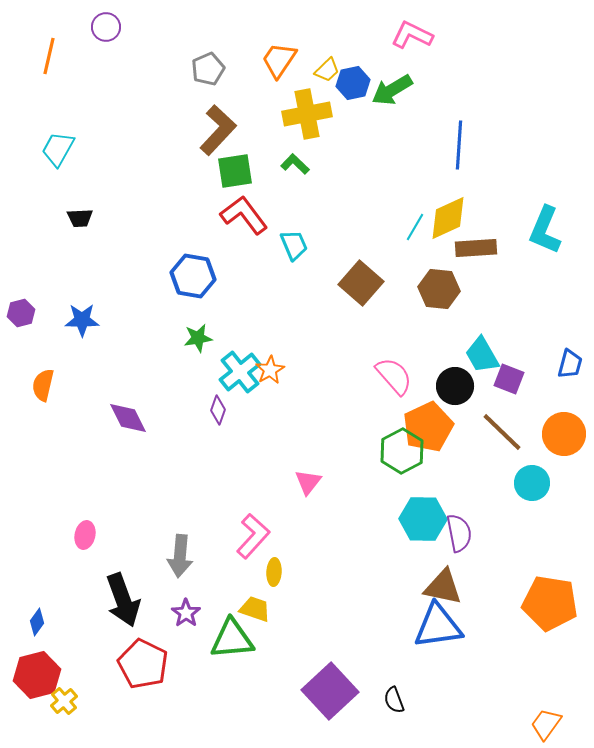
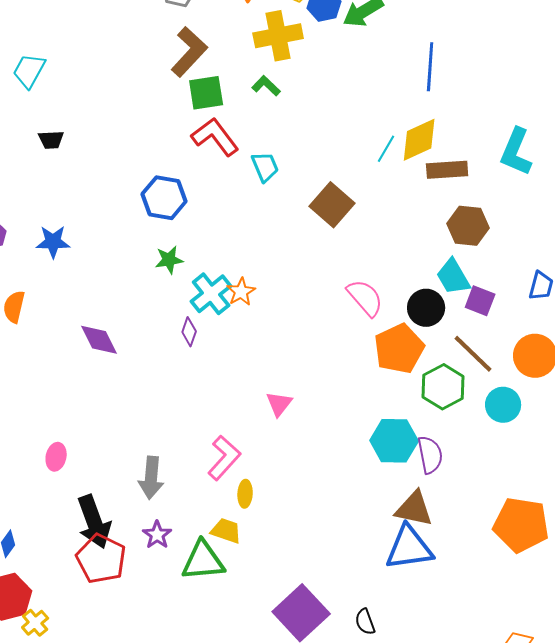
brown hexagon: (439, 289) -> (468, 226), moved
green hexagon: (402, 451) -> (443, 387), moved
red pentagon: (143, 664) -> (101, 559), moved

